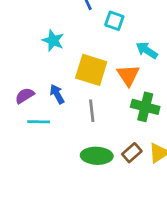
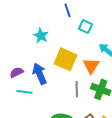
blue arrow: (57, 94) -> (40, 74), size x1.5
gray line: (92, 111) -> (77, 89), moved

